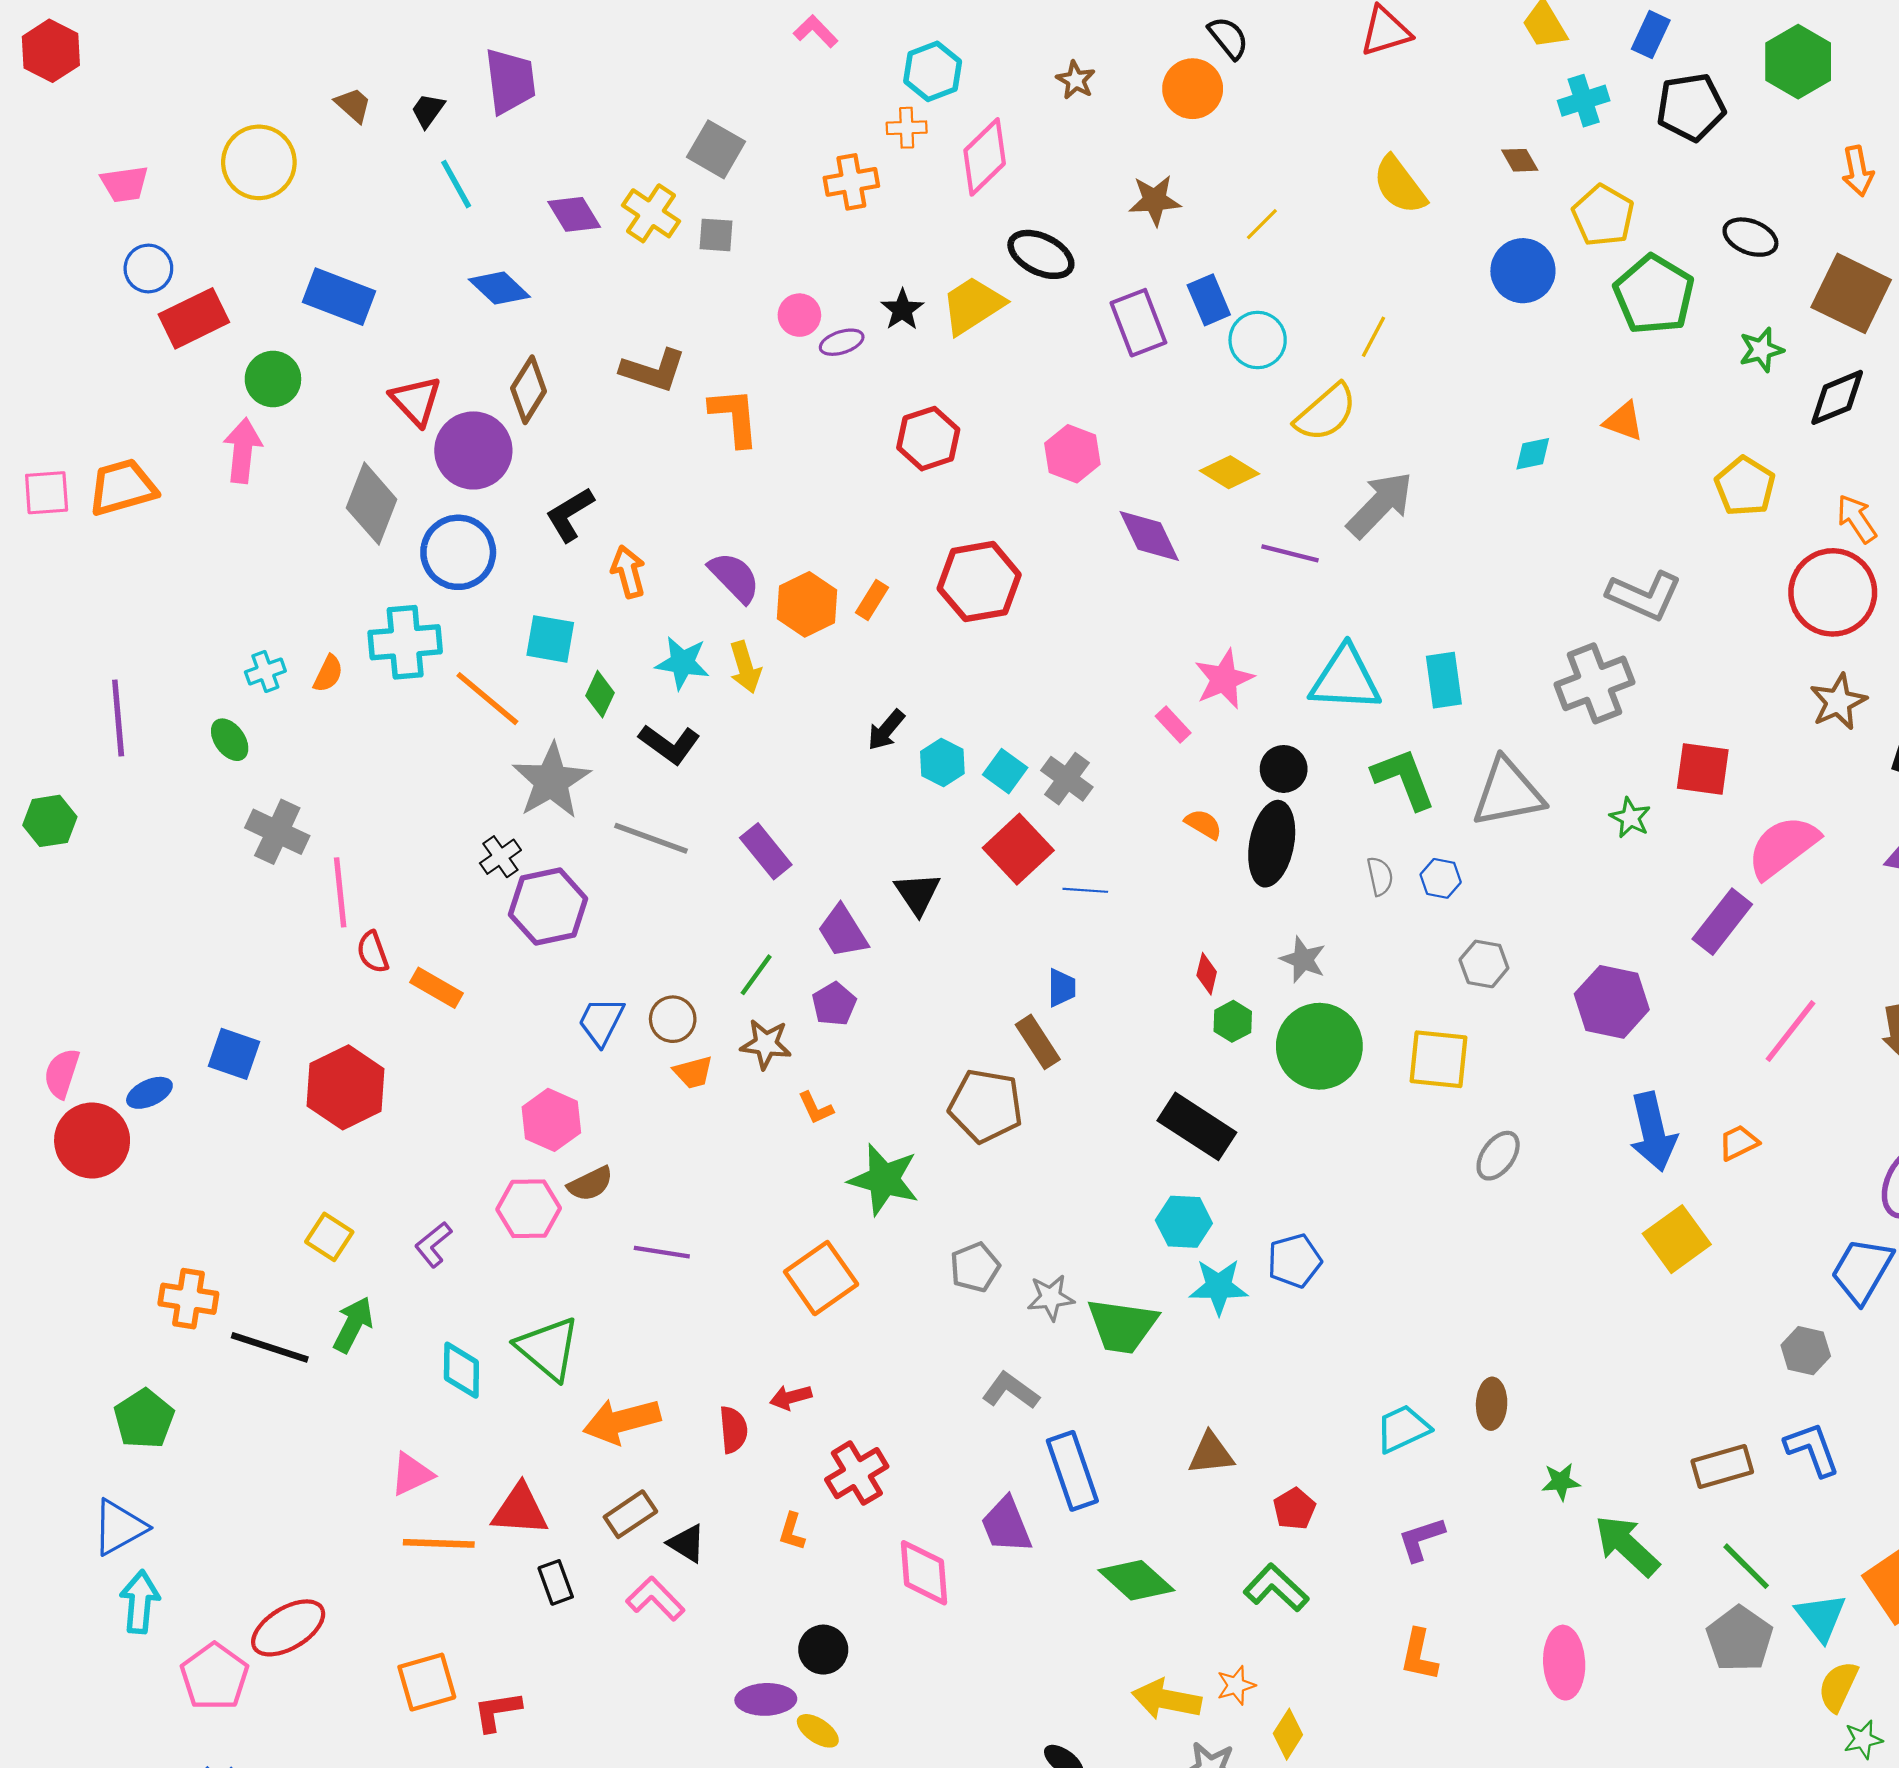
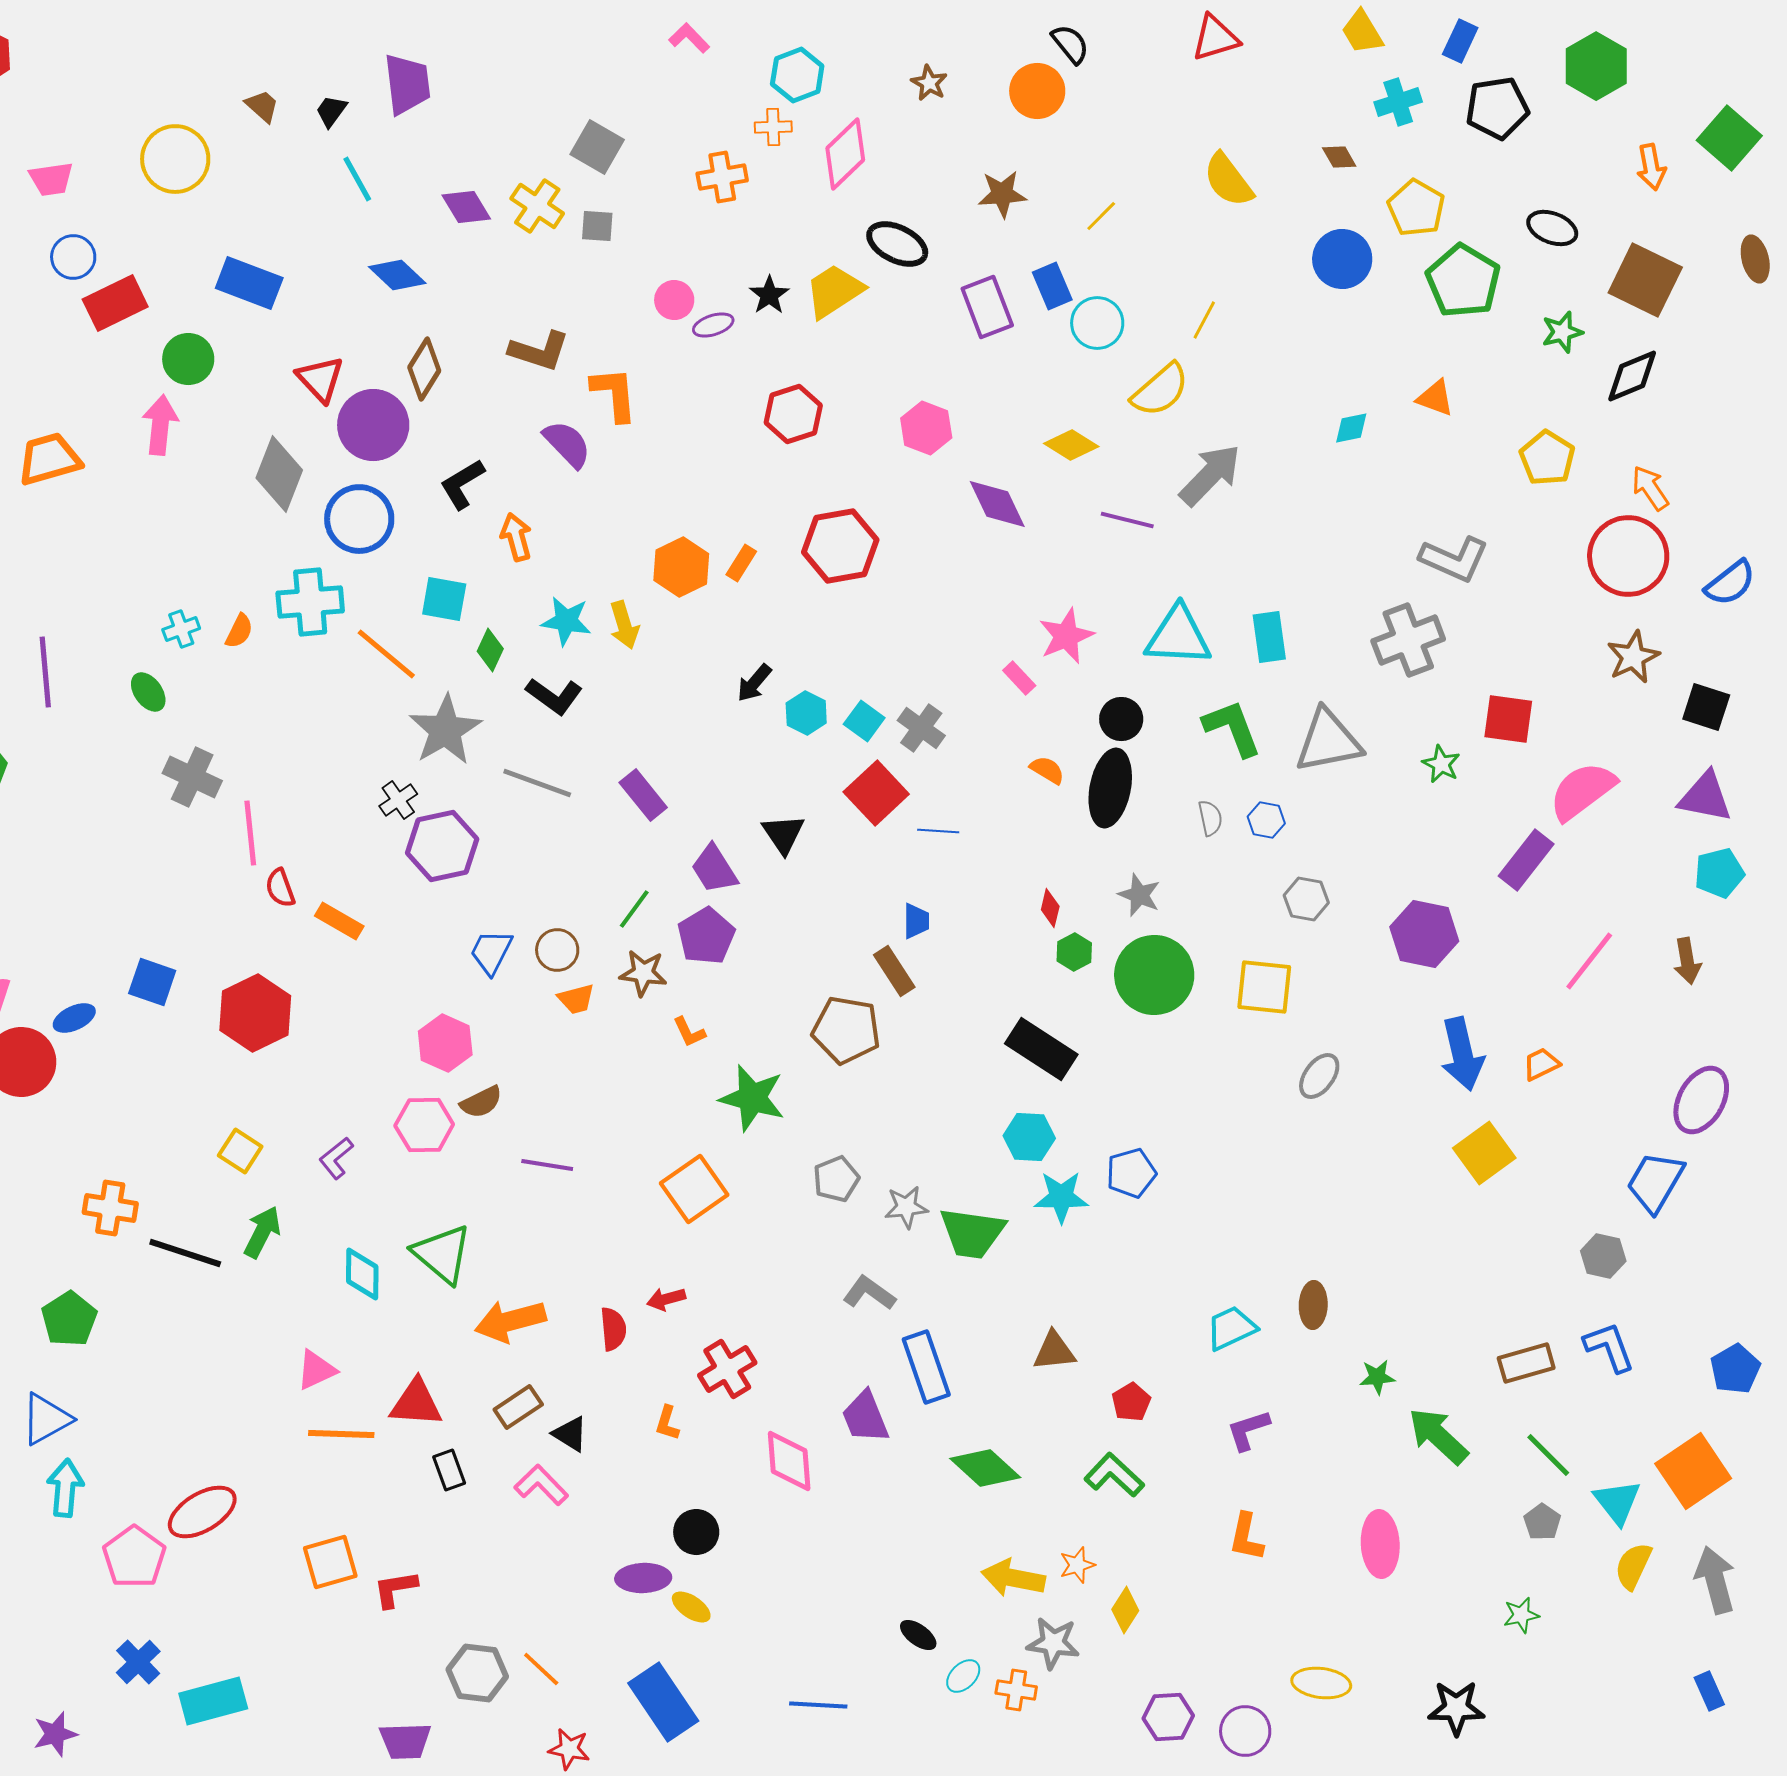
purple semicircle: (734, 577) -> (567, 444), moved
purple pentagon: (834, 1004) -> (706, 936), size x1.4
gray pentagon: (1740, 1639) -> (1542, 1522), size x0.6
green star: (1863, 1740) -> (1521, 1615), moved

